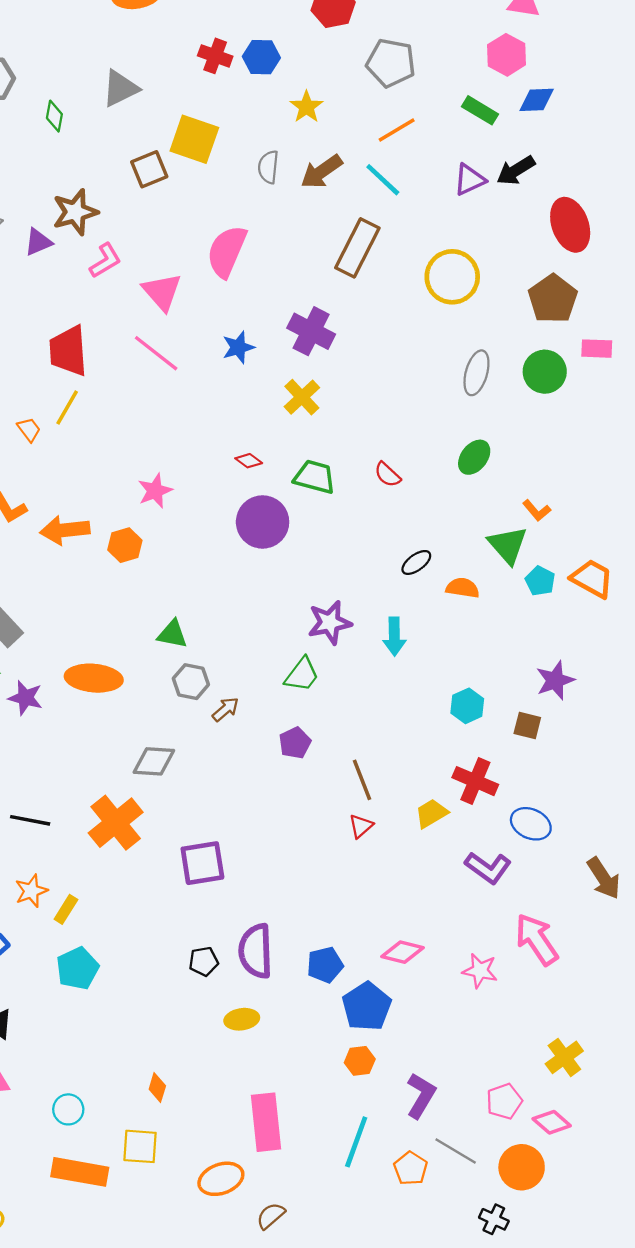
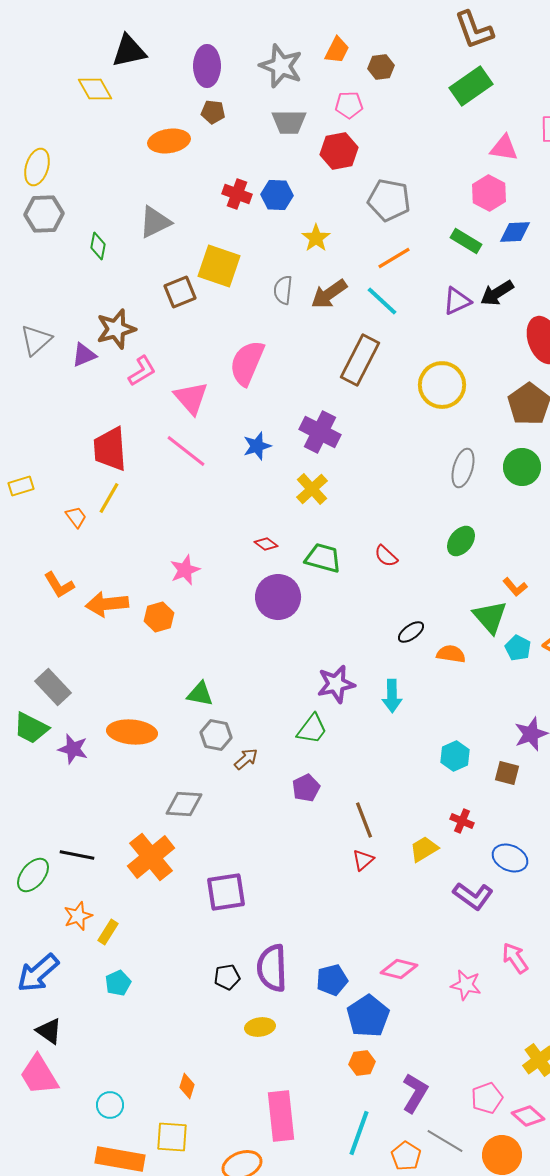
red cross: (475, 781) -> (462, 821), size x0.6
pink arrow: (537, 939) -> (515, 958), size x0.7
cyan pentagon: (78, 968) -> (118, 983), size x0.7

